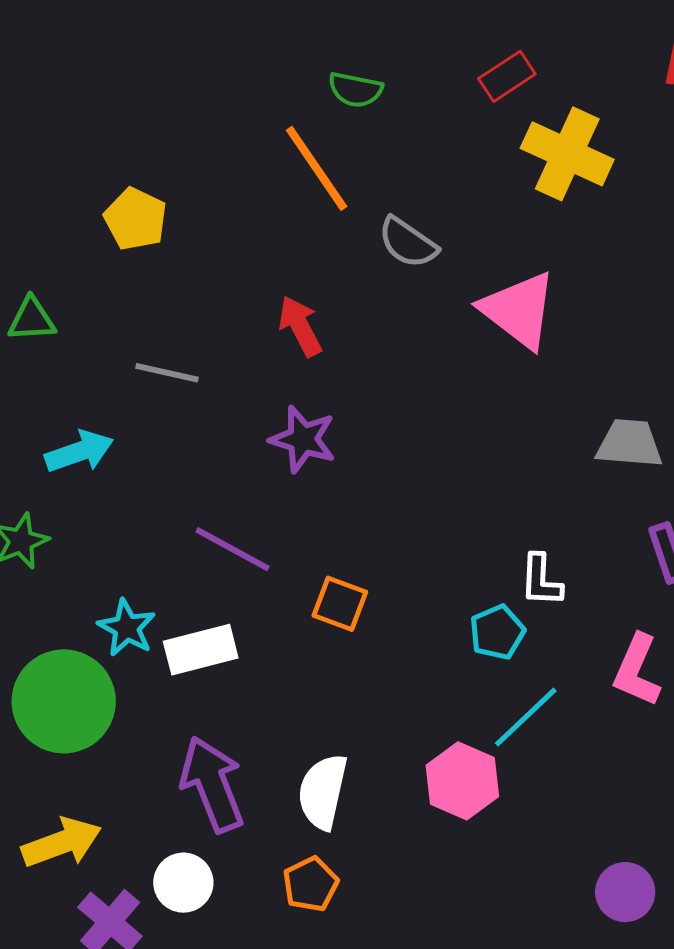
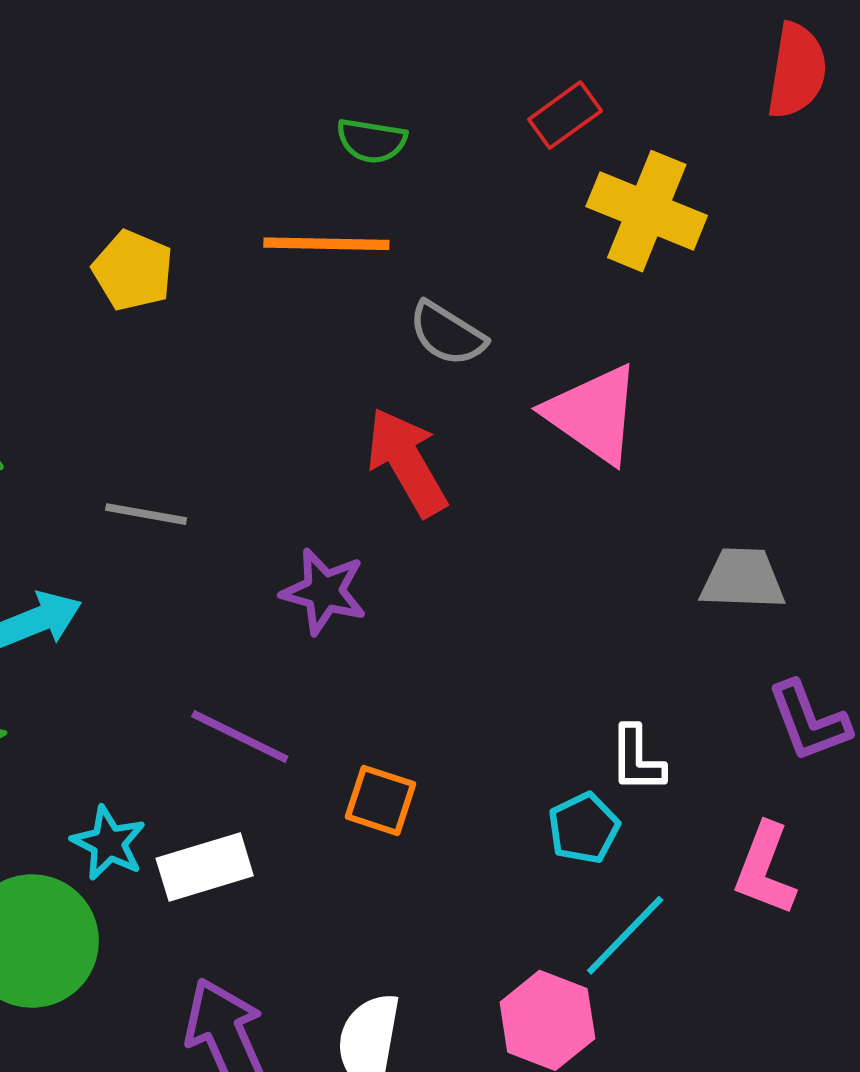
orange line: (317, 168) -> (326, 244), turned -52
yellow pentagon: (136, 219) -> (133, 271), moved
red arrow: (300, 326) -> (407, 462), moved, size x1.4

